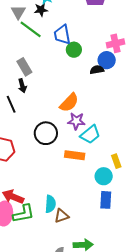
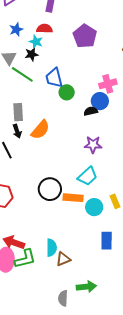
gray rectangle: (24, 67) -> (18, 112), turned 30
orange semicircle: (69, 103) -> (40, 130), moved
purple star: (76, 121) -> (93, 145), moved
black circle: (46, 133) -> (50, 189), moved
cyan circle: (104, 176) -> (94, 207), moved

